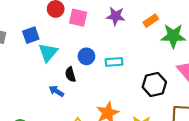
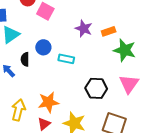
purple star: (116, 16) -> (84, 29), moved

